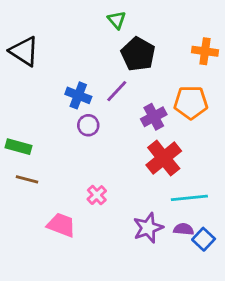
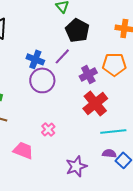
purple circle: (88, 125) -> (42, 80), size x1.6
purple star: (148, 228) -> (76, 166), moved

